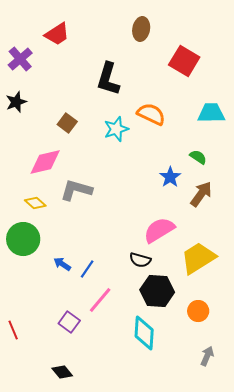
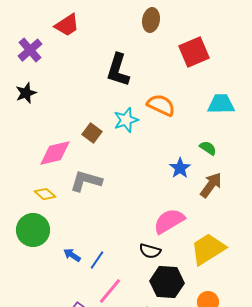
red square: (184, 61) -> (194, 52), turned 36
brown square: (67, 123) -> (92, 133), moved

